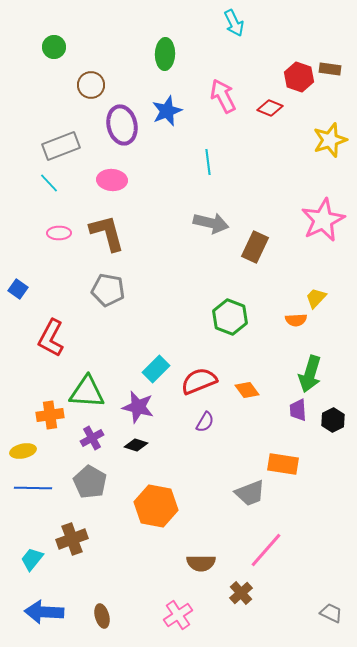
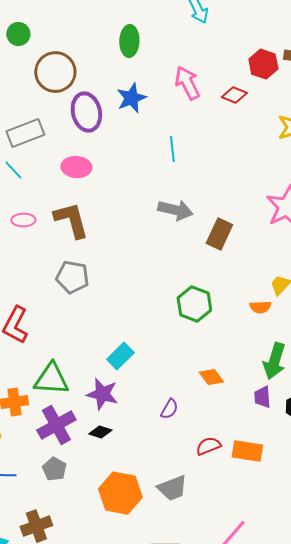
brown circle: (91, 85) -> (55, 72), size x1.5
red semicircle: (199, 381) -> (208, 446), moved, size x0.7
purple cross: (92, 438) -> (56, 425), size x1.6
gray pentagon: (90, 482) -> (54, 469), size x0.7
gray trapezoid: (250, 493) -> (172, 488), moved

